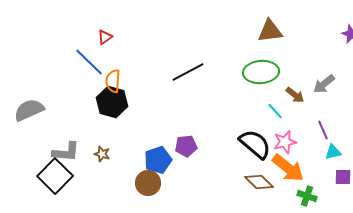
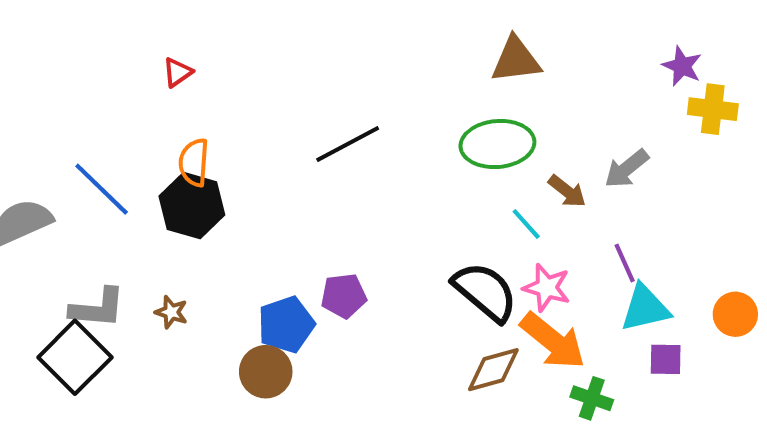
blue line: (89, 62) -> (102, 189), moved
pink star: (285, 142) -> (547, 288), turned 30
cyan triangle: (333, 152) -> (645, 308), size x1.5
brown diamond: (259, 182) -> (493, 370), turned -60

